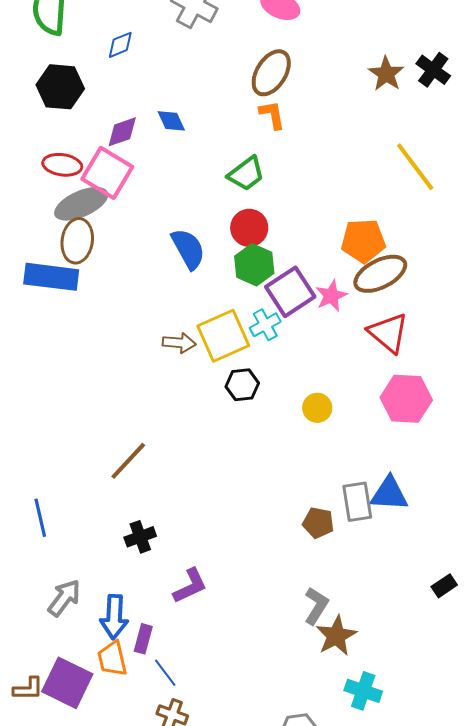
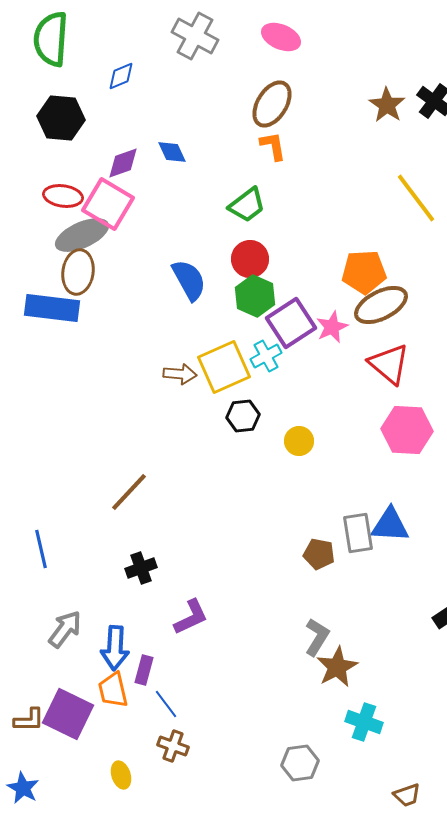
yellow circle: (317, 408) -> (299, 441), moved

